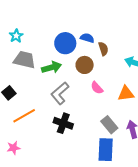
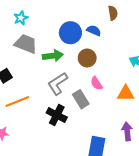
brown semicircle: (103, 49) -> (113, 13), moved
gray rectangle: (109, 125) -> (81, 99), moved

